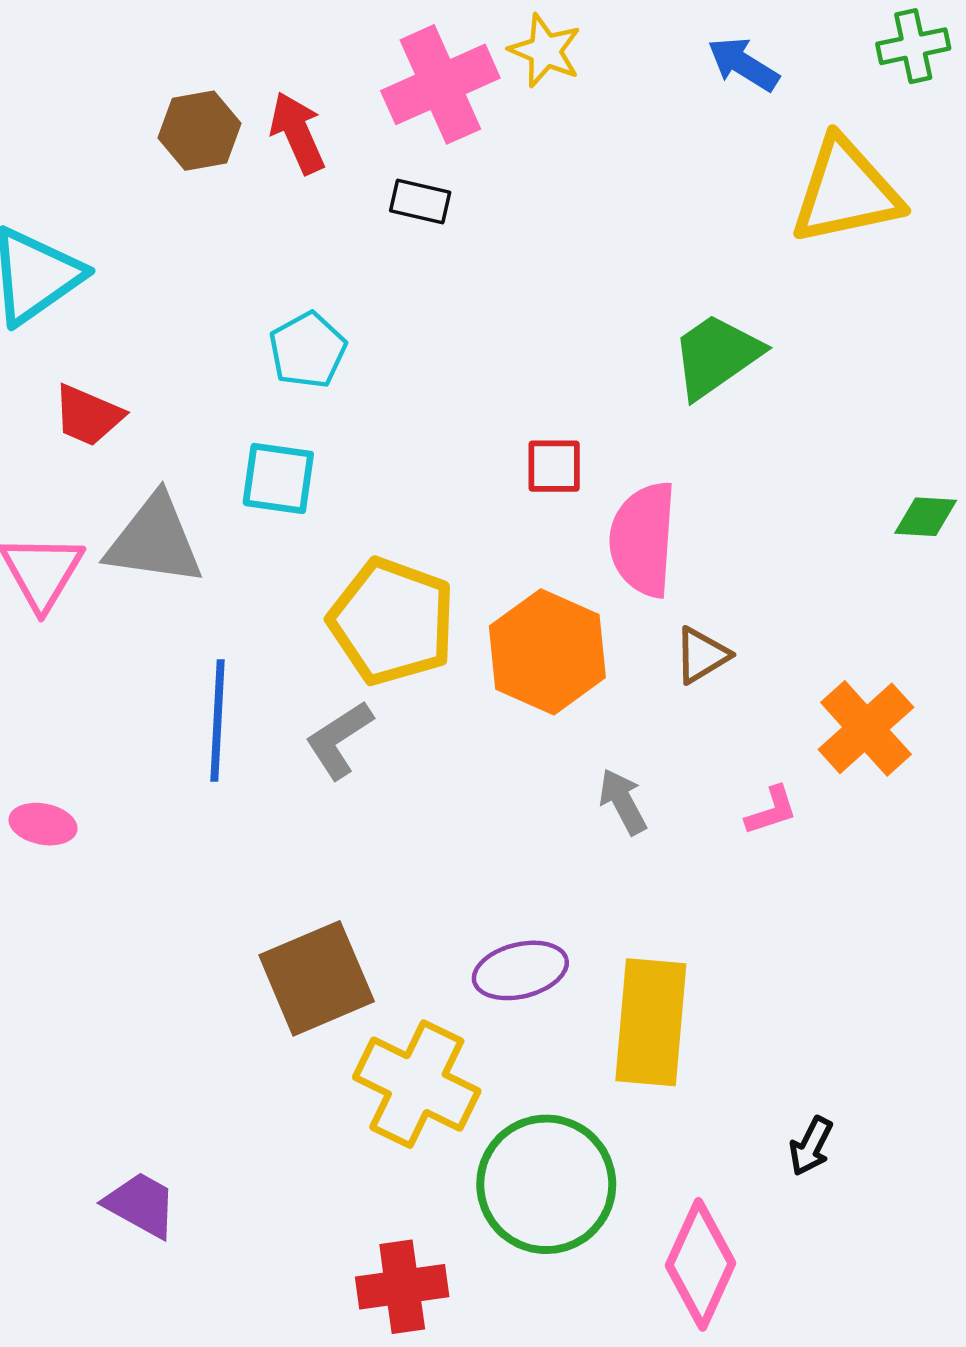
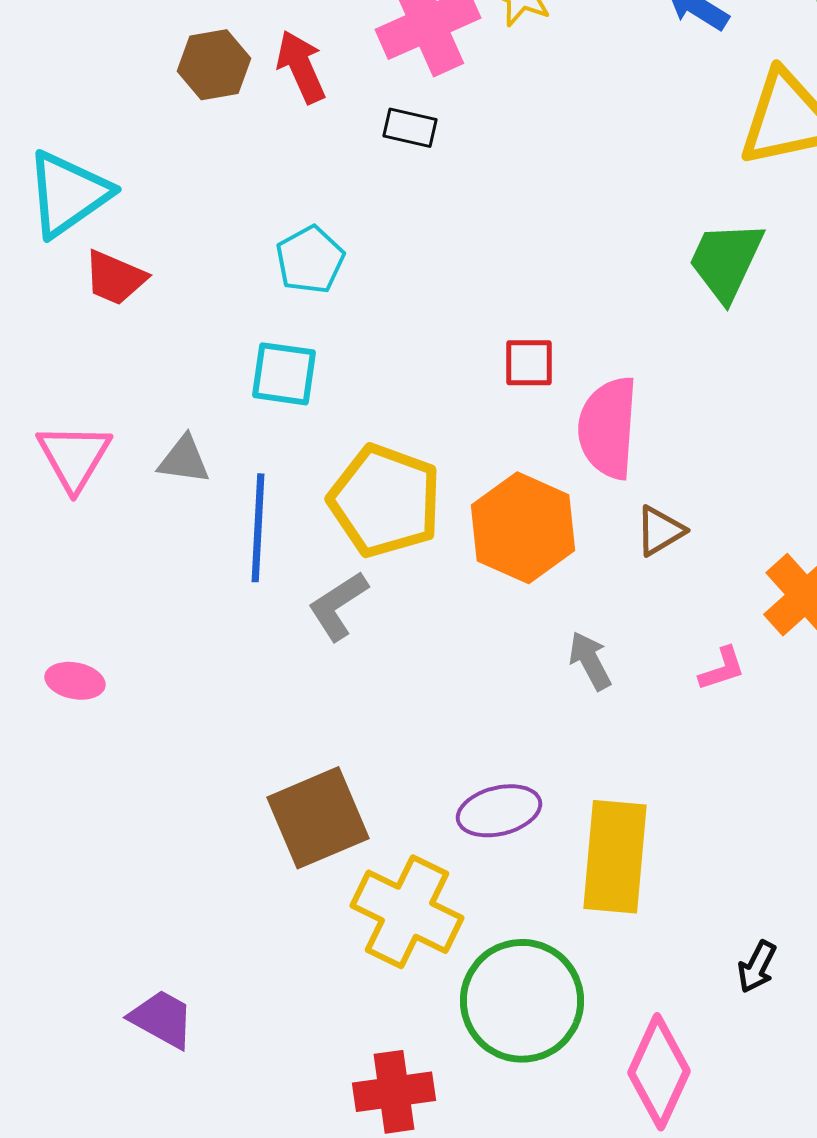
green trapezoid: (716, 356) -> (726, 261), moved, turned -30
red trapezoid: (88, 415) -> (115, 278), moved
gray triangle: (154, 540) -> (184, 460), moved, size x0.6
blue line: (218, 721) -> (258, 528), moved

